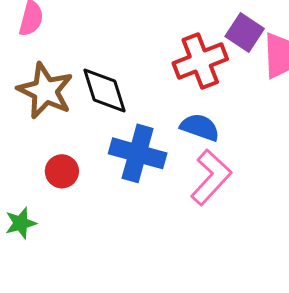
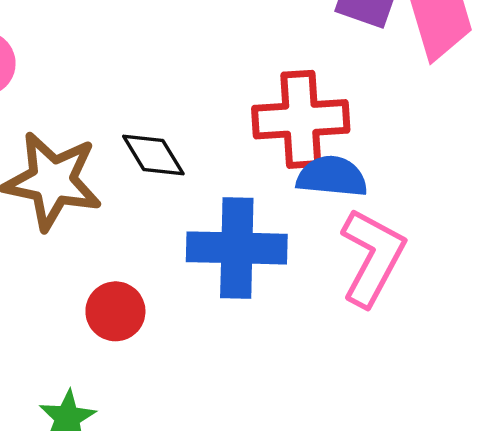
red cross: (200, 61) -> (301, 119), moved, turned 32
black diamond: (105, 90) -> (153, 155), size x0.7

